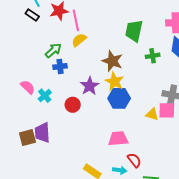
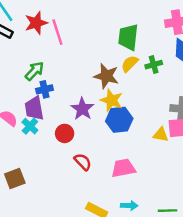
yellow semicircle: (79, 40) -> (130, 64), moved
purple trapezoid: (42, 133) -> (34, 108), moved
red semicircle: (134, 160) -> (83, 162), moved

